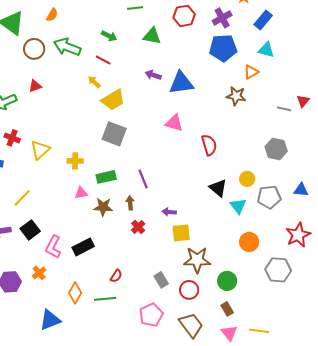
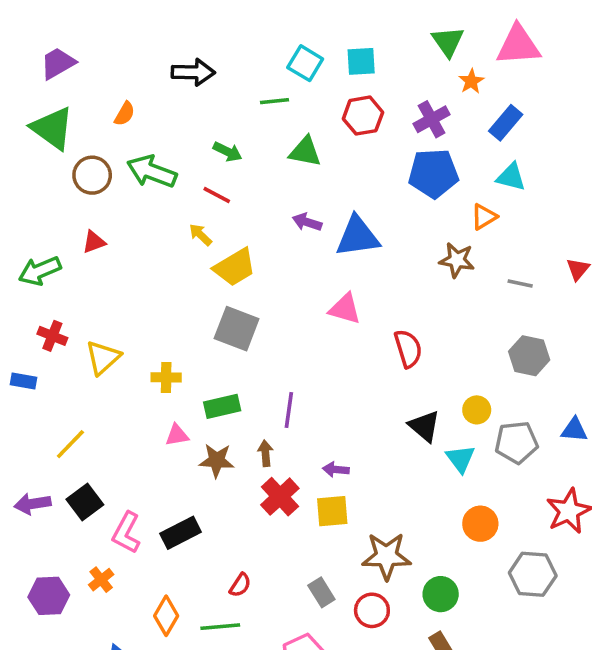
gray line: (284, 109) -> (520, 284), moved
purple line: (143, 179) -> (289, 410), turned 30
red cross: (138, 227) -> (280, 497), size x1.5
yellow square: (181, 233) -> (332, 511), moved

